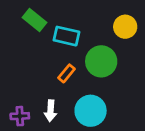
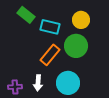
yellow circle: (125, 27) -> (81, 20), moved
orange rectangle: (66, 73) -> (50, 55), size x1.5

